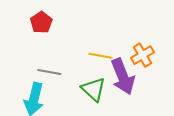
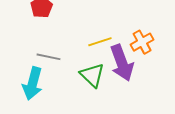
yellow line: (100, 56) -> (100, 42), turned -30

